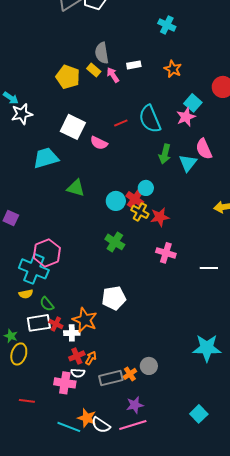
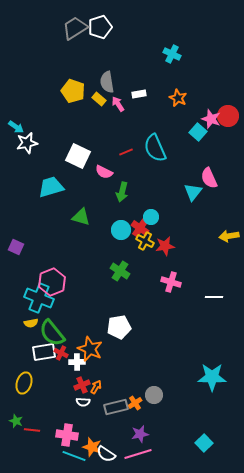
yellow pentagon: (68, 77) -> (73, 91), moved
pink star: (186, 117) -> (211, 119), moved, turned -30
green arrow: (165, 154) -> (122, 192), moved
green semicircle: (47, 304) -> (52, 333), size x1.8
green star: (11, 336) -> (16, 421), moved
pink cross: (65, 383) -> (67, 435), moved

